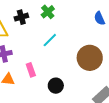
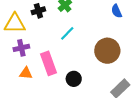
pink rectangle: (31, 70) -> (49, 63), size x1.6

